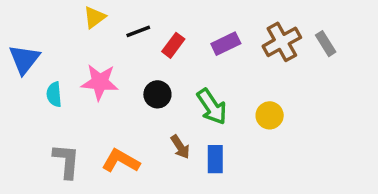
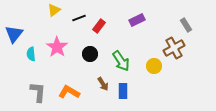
brown cross: (282, 42) -> (174, 48), moved
purple rectangle: (226, 44) -> (137, 20), moved
pink star: (100, 82) -> (57, 47), turned 30

